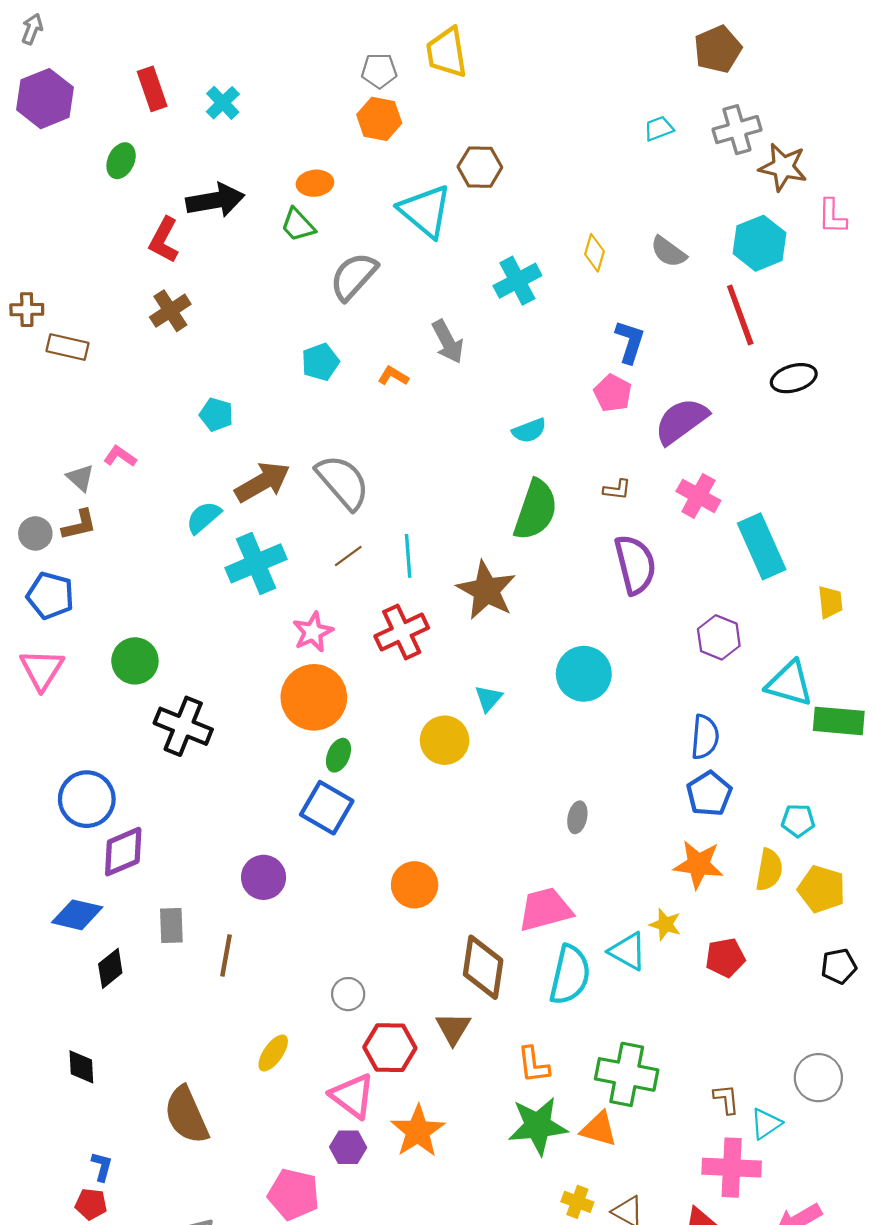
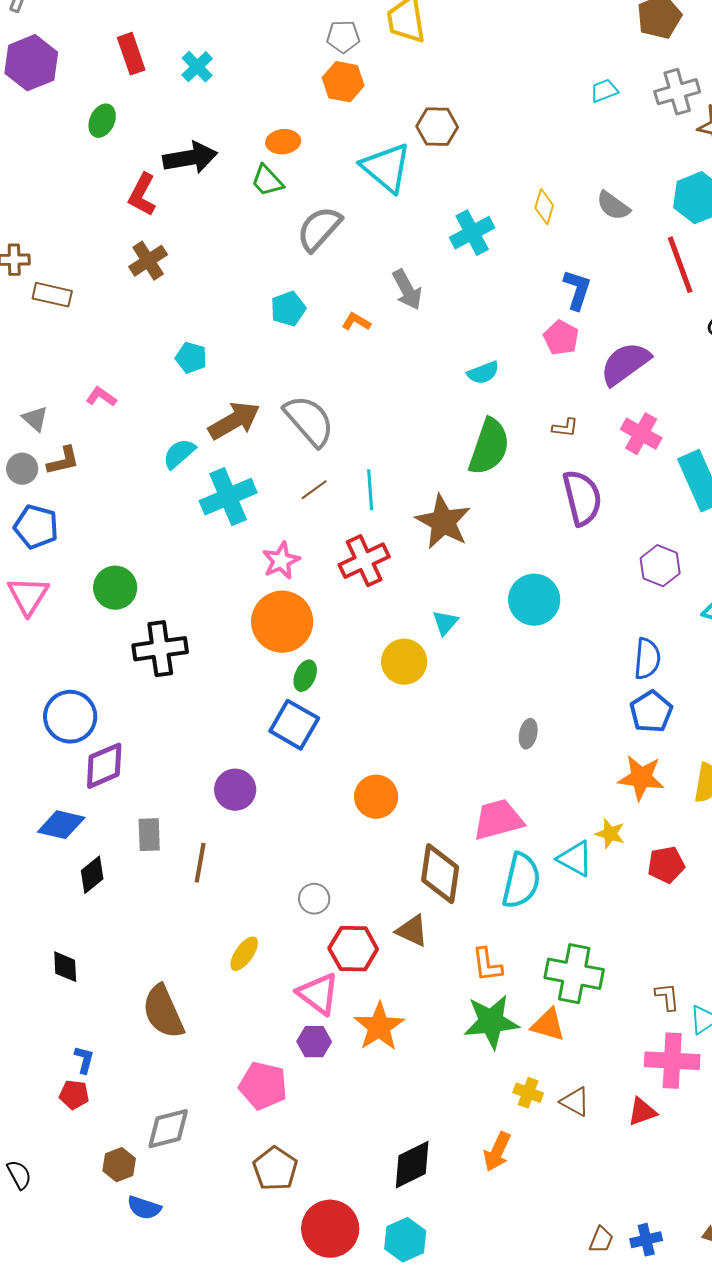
gray triangle: (80, 478) -> (35, 419), moved
black cross: (183, 726) -> (160, 649), turned -30
brown triangle: (453, 1028) -> (412, 931), turned -36

